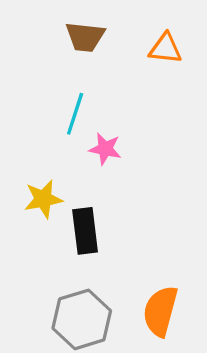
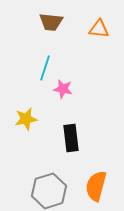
black rectangle: (85, 231) -> (71, 138), moved

